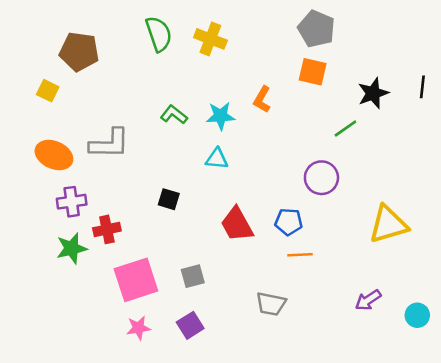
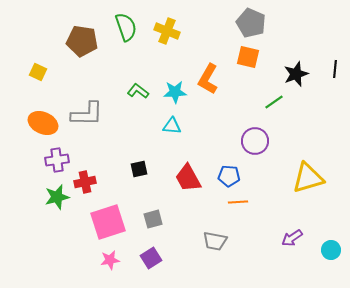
brown pentagon: (79, 52) -> (82, 41), moved
orange L-shape: (262, 99) -> (208, 79), size x1.4
black square: (169, 199) -> (139, 169), moved, turned -30

